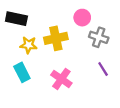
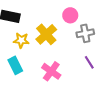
gray cross: (99, 37) -> (85, 33), turned -30
yellow cross: (56, 38) -> (46, 34), turned -30

